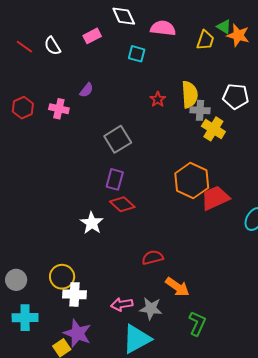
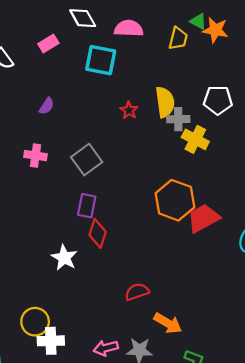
cyan square: (137, 54) -> (101, 60), size x1.6
pink cross: (59, 109) -> (35, 156), moved
red diamond: (122, 204) -> (98, 233), turned 70

